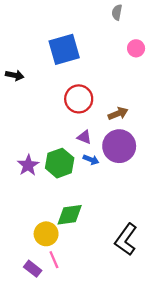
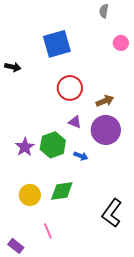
blue arrow: (91, 160) -> (81, 156), moved
yellow circle: (46, 234) -> (30, 195), moved
purple rectangle: (33, 269) -> (16, 246), moved

